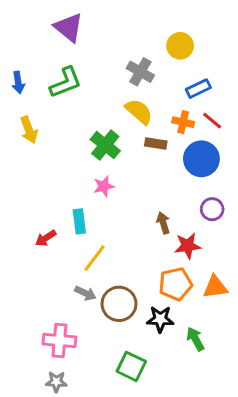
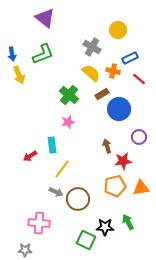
orange cross: (183, 122) -> (113, 71), moved
yellow arrow: (29, 130) -> (19, 75), moved
brown rectangle: (156, 144) -> (102, 94), turned -40
blue circle: (201, 159) -> (119, 109), moved
black star: (160, 319) -> (105, 227), moved
gray star: (56, 382) -> (25, 250), moved

